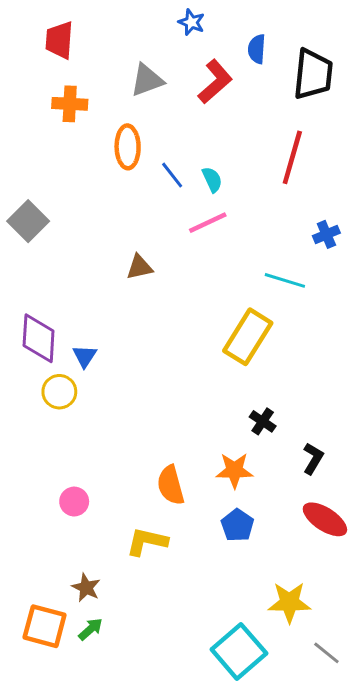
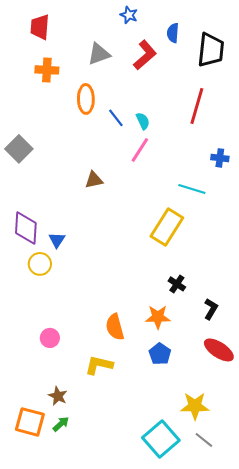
pink line: (208, 223) -> (140, 150), turned -32
blue cross: (326, 234) -> (220, 158), turned 30
gray line: (326, 653) -> (204, 440), moved

